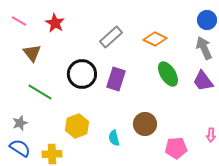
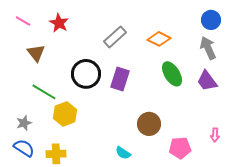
yellow hexagon: (77, 126) -> (65, 114), moved
cyan semicircle: (114, 138) -> (123, 153), moved, turned -42

